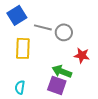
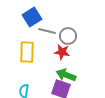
blue square: (17, 15) -> (32, 17), moved
red star: (82, 55) -> (62, 52), moved

